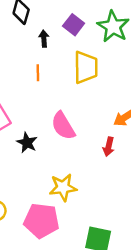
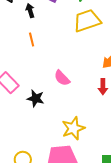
yellow trapezoid: (86, 67) -> (87, 21), moved, turned -96
pink semicircle: (63, 126) -> (62, 78), size x0.7

